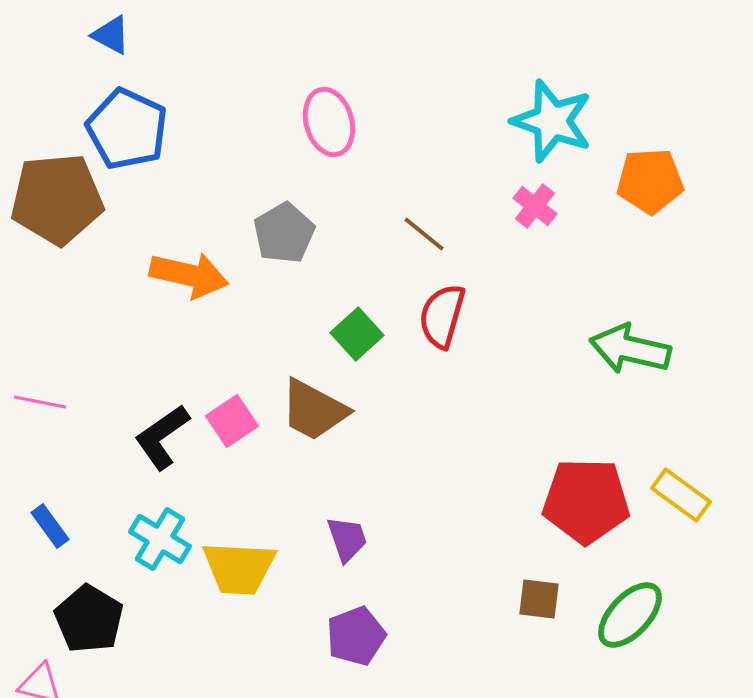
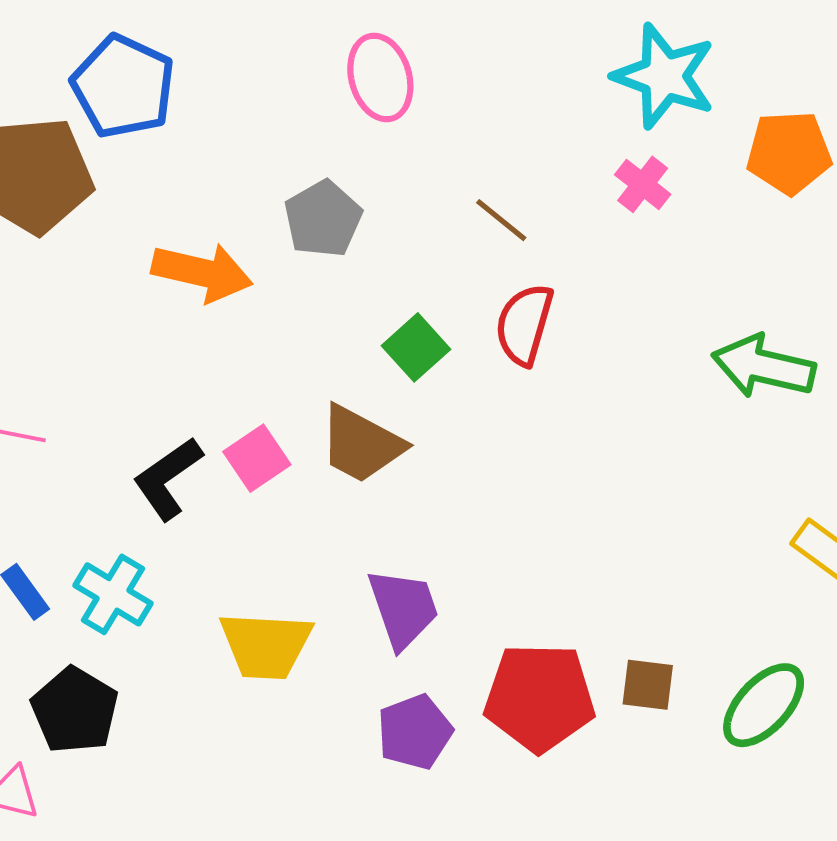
red pentagon: (586, 501) -> (539, 698), moved
cyan cross: (160, 539) -> (113, 594), moved
purple trapezoid: (347, 539) -> (403, 608), size x1.4

